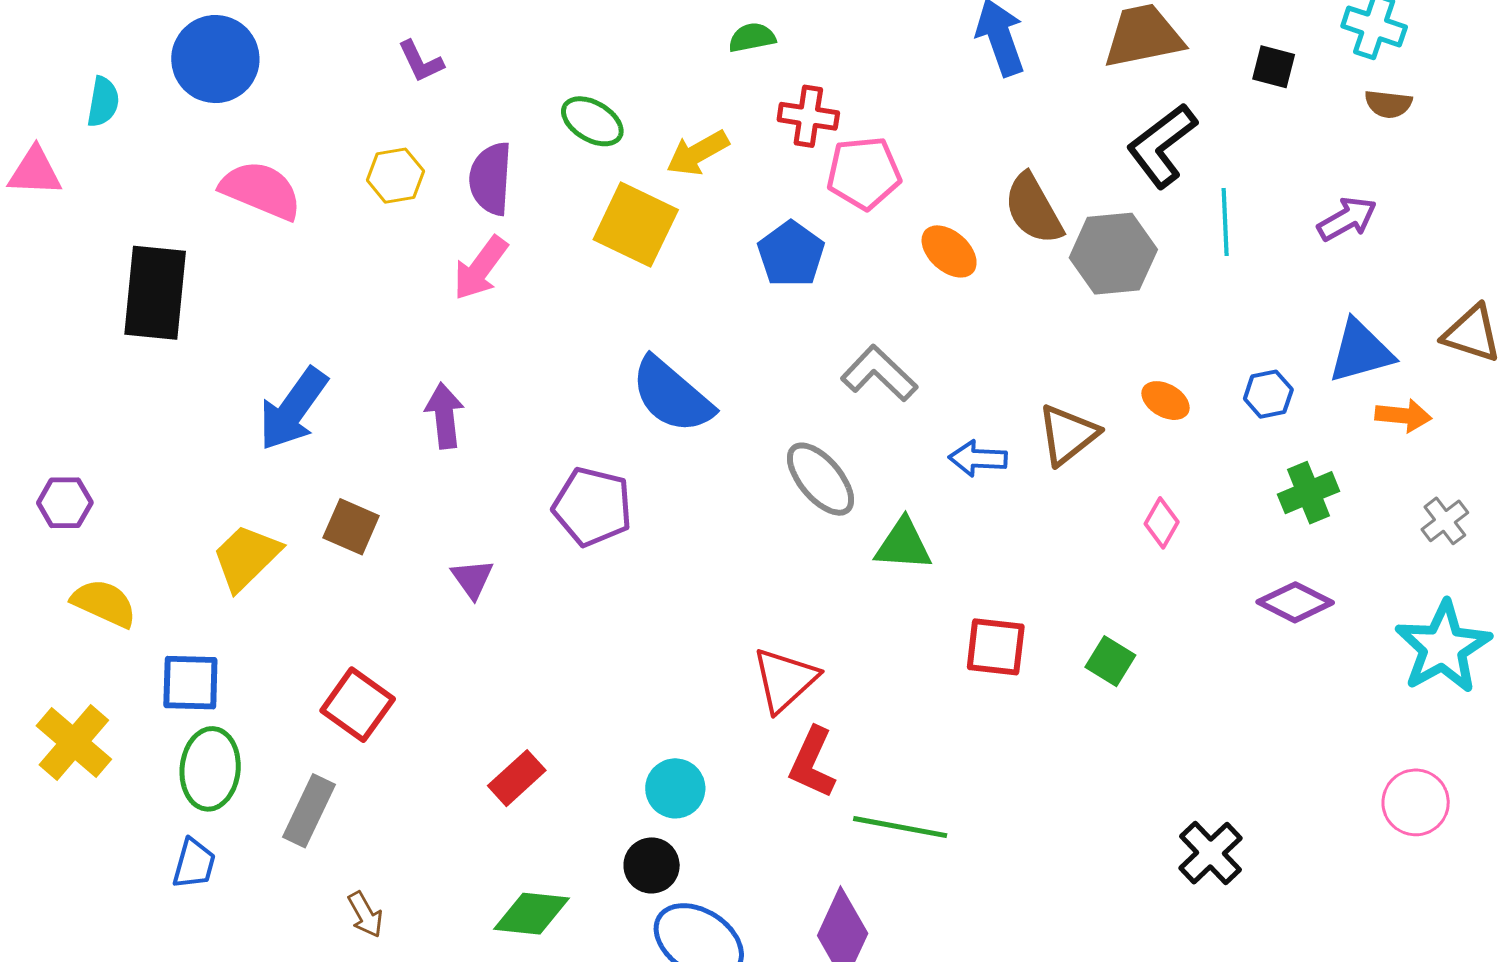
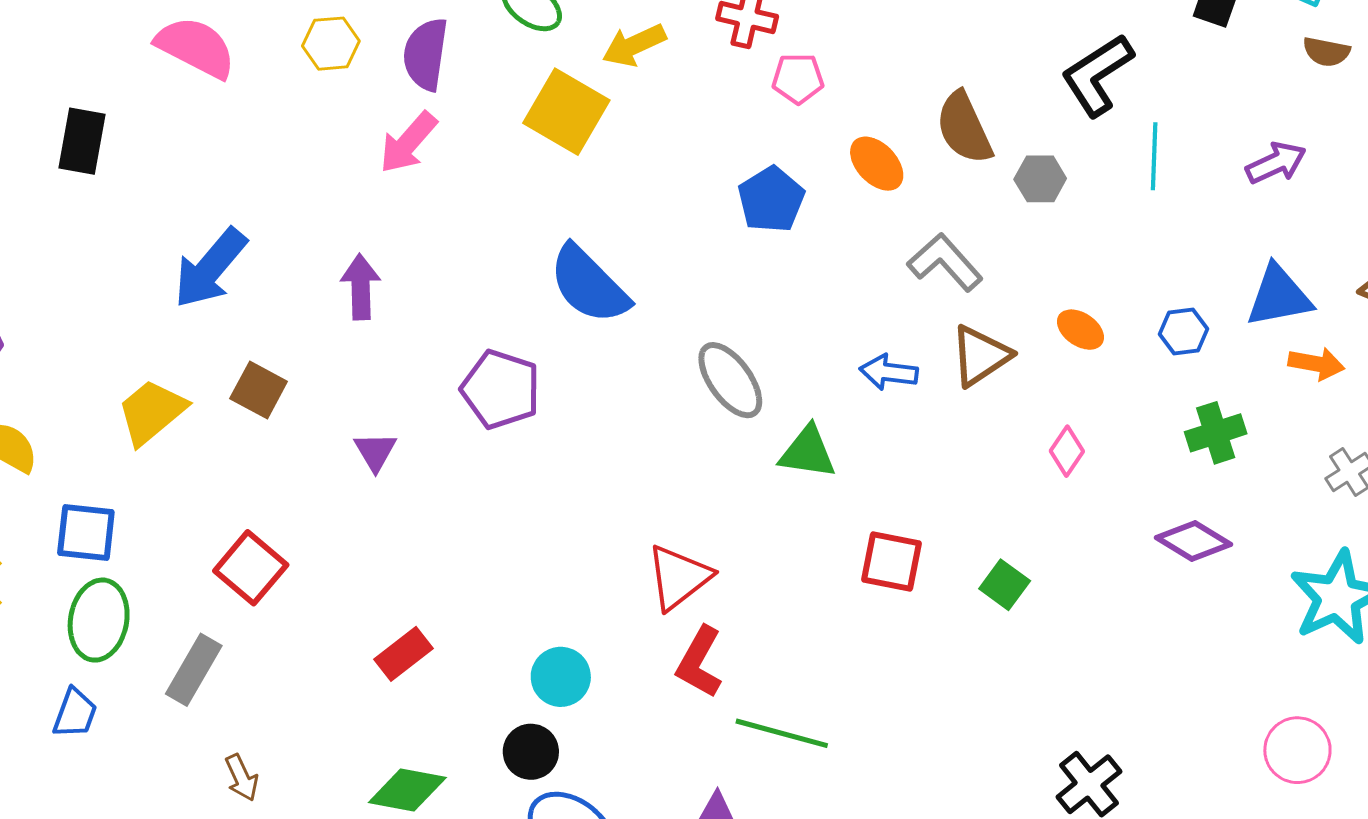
pink pentagon: (864, 173) -> (798, 78), size x0.7
blue pentagon: (791, 254) -> (771, 200), moved
gray hexagon: (1113, 254) -> (1040, 179), size x0.6
black rectangle: (155, 293) -> (82, 141), size x0.7
gray L-shape: (879, 374) -> (945, 262), moved

